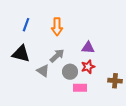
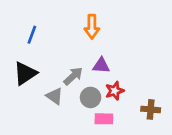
orange arrow: (57, 27) -> (92, 27), moved
purple triangle: (88, 48) -> (101, 65), moved
black triangle: (21, 54) -> (25, 73), turned -48

